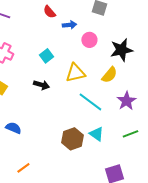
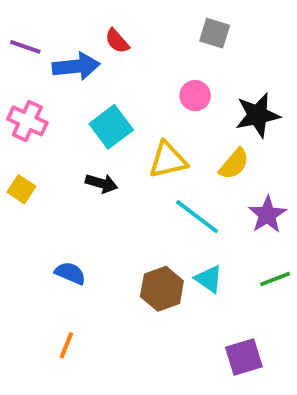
blue arrow: (69, 25) -> (76, 66), moved, size x1.6
cyan square: (46, 56) -> (111, 127), size x1.5
blue semicircle: (13, 128) -> (70, 273), moved
orange line: (23, 168) -> (66, 345), turned -32

